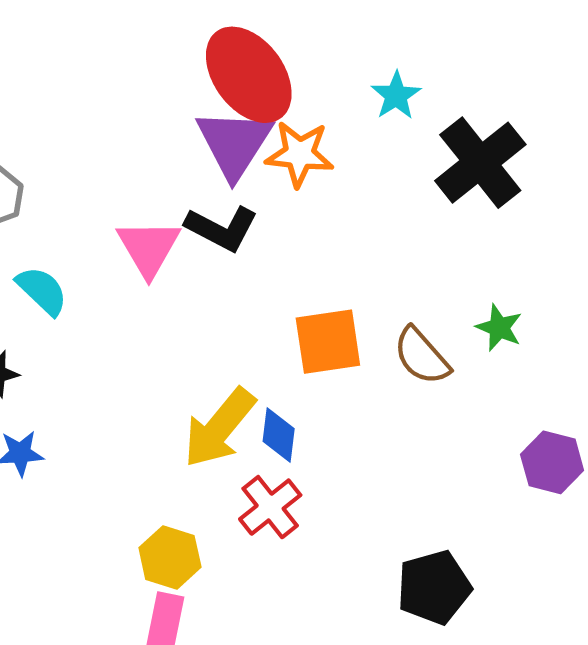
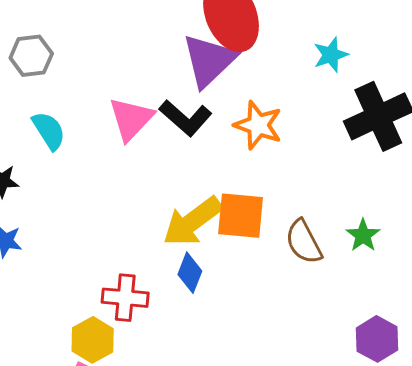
orange star: (300, 154) -> (258, 125), moved
yellow arrow: (219, 428) -> (192, 222), moved
red cross: (270, 507) -> (125, 298), moved, turned 30

